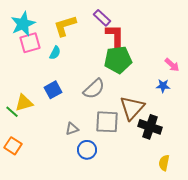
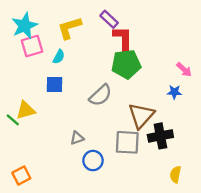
blue square: (53, 90) -> (54, 85), moved, turned 30
gray square: (107, 122) -> (127, 142), moved
black cross: (150, 127) -> (160, 136), turned -30
orange square: (13, 146) -> (21, 176), moved, turned 30

